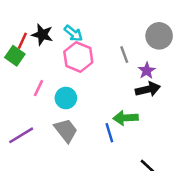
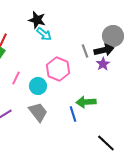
black star: (42, 35) -> (37, 20), moved
pink hexagon: (78, 57) -> (58, 69), moved
black arrow: (148, 89) -> (104, 50), moved

